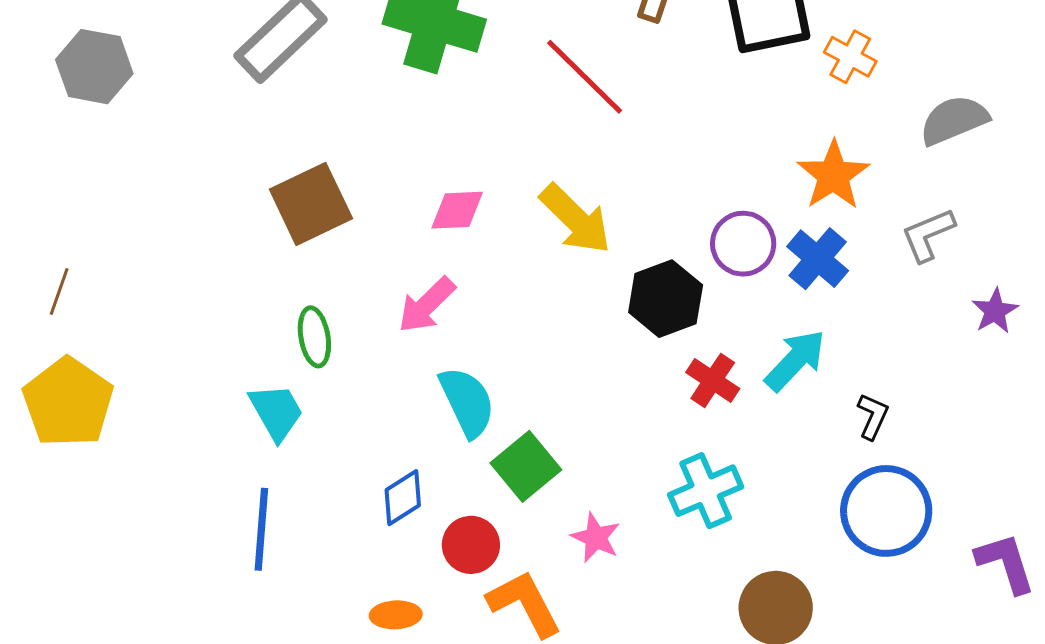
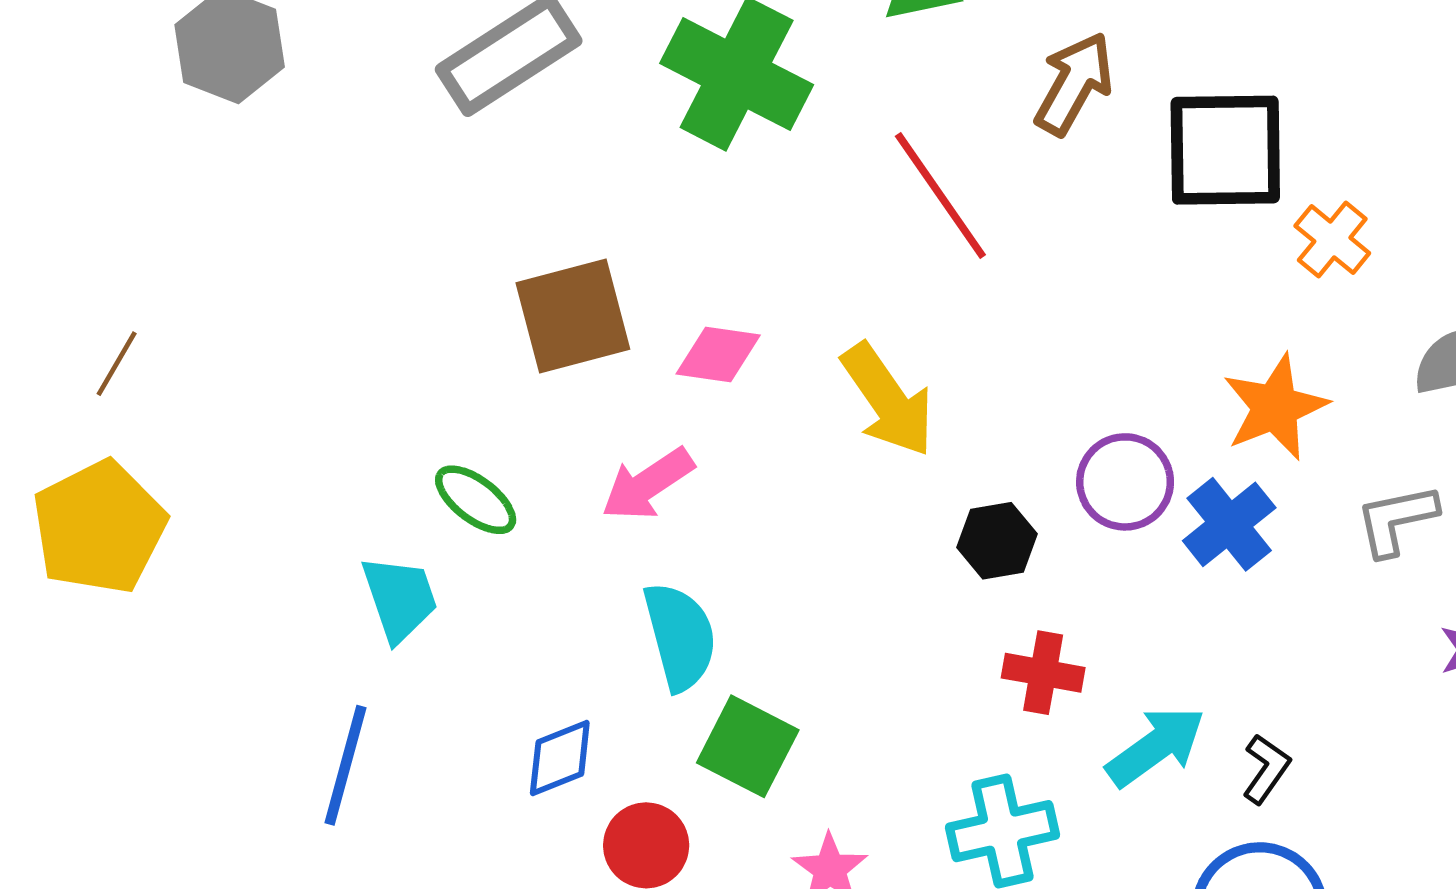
brown square: (311, 204) -> (573, 316), moved
black hexagon: (666, 299) -> (997, 541), size x0.7
green ellipse: (314, 337) -> (476, 500), turned -54
cyan arrow: (795, 360) -> (1156, 746), moved
red cross: (713, 380) -> (1043, 673), turned -34
green square: (526, 466) -> (748, 746), turned -34

